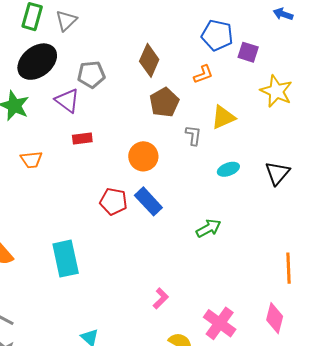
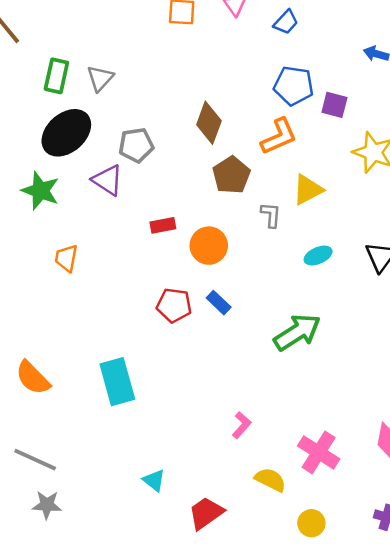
orange L-shape: (203, 74) -> (279, 136), size x1.5
red rectangle: (82, 139) -> (163, 225), moved
orange trapezoid: (31, 160) -> (66, 258), turned 110
blue rectangle: (148, 201) -> (219, 303), size x0.7
green arrow: (208, 228) -> (297, 332), size x1.5

